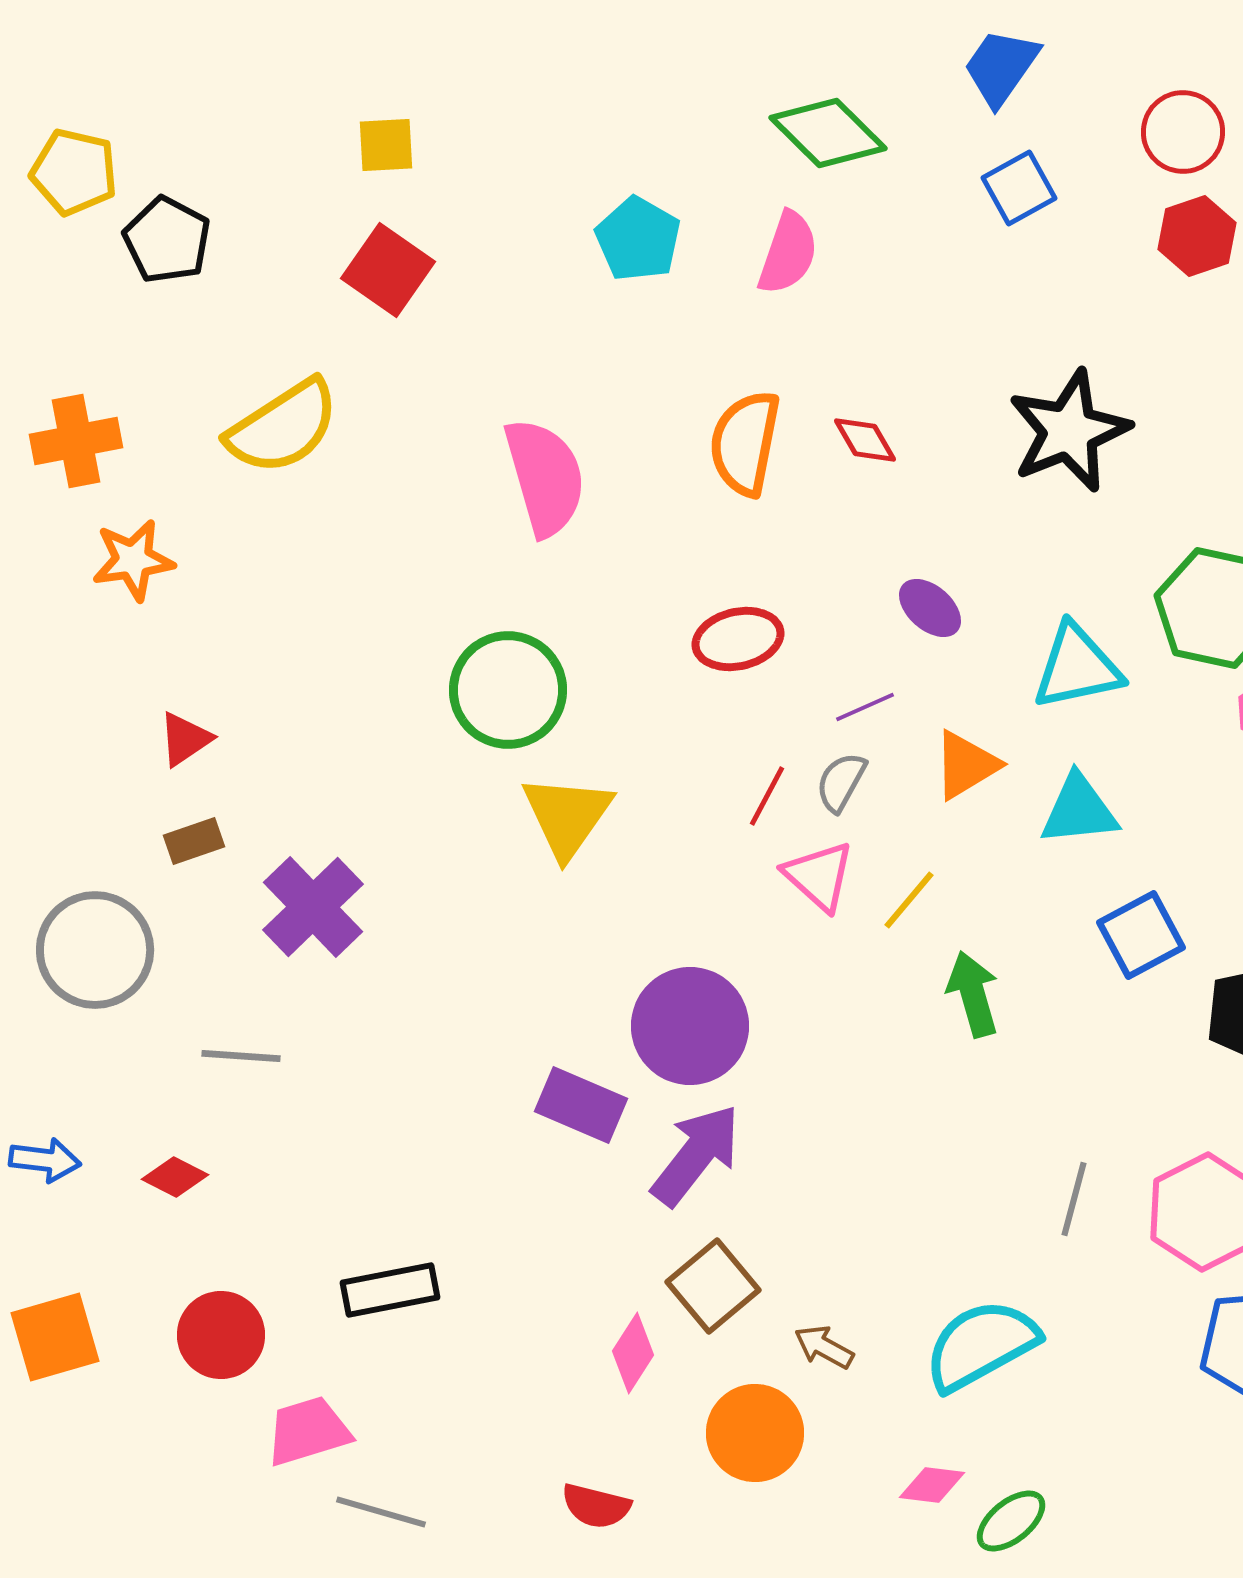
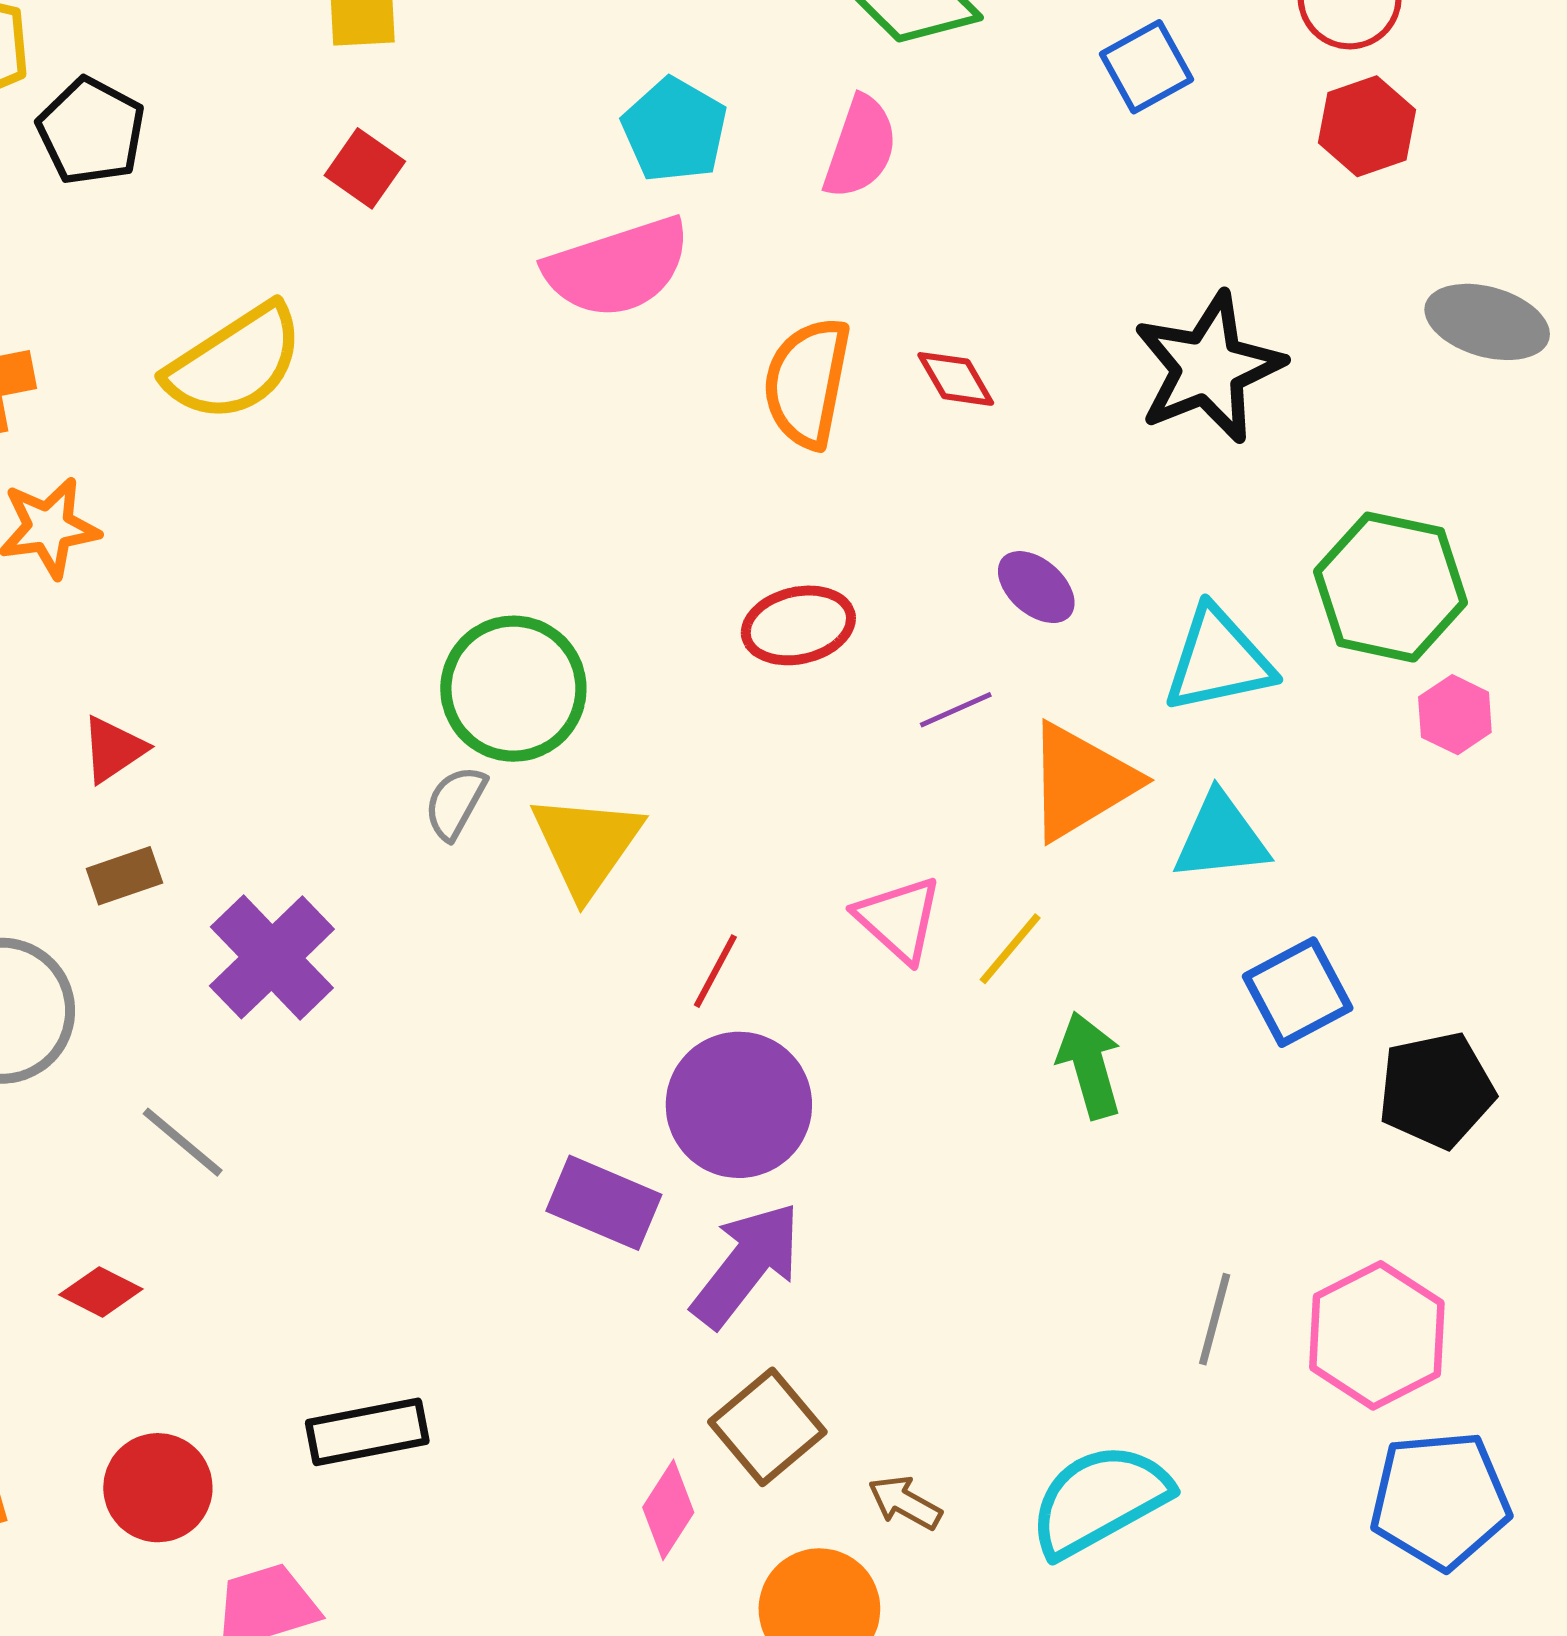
red square: (388, 270) -> (365, 168), size x0.7
pink semicircle: (545, 477) -> (618, 267), moved, turned 88
orange triangle: (966, 765) -> (1081, 782), size x1.4
gray semicircle: (841, 782) -> (455, 803), moved
red line: (767, 796) -> (715, 971), moved
gray line: (241, 1056) -> (183, 1142), turned 36

